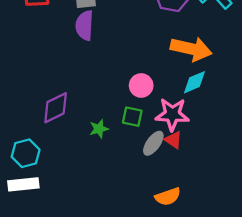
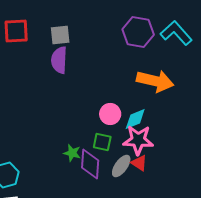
cyan diamond: (194, 82) -> (135, 119), moved
purple diamond: (56, 108) -> (90, 164), moved, turned -60
green star: (99, 129) -> (72, 153), turned 30

